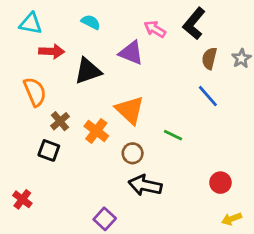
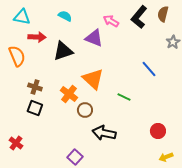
brown semicircle: (209, 58) -> (163, 14), moved
orange semicircle: (35, 92) -> (17, 56), moved
brown cross: (60, 121) -> (35, 87), moved, turned -32
brown circle: (133, 153) -> (85, 110), moved

